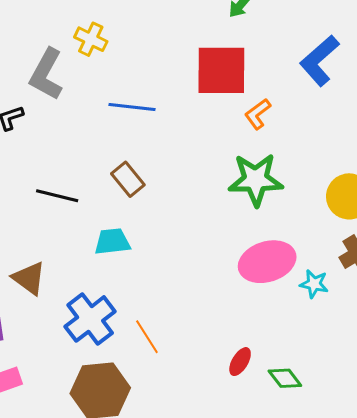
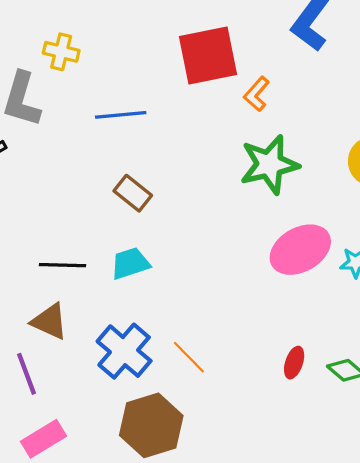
black line: (57, 196) -> (62, 265), moved

